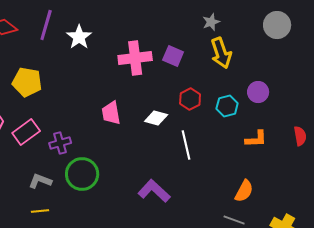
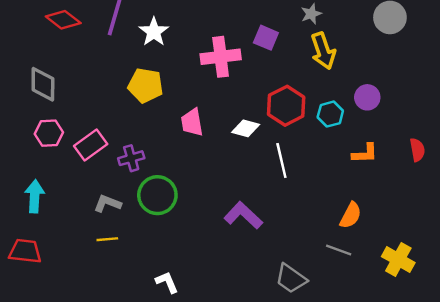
purple square: (173, 56) -> (266, 38), moved
yellow pentagon: (27, 82) -> (145, 85), moved
red hexagon: (190, 99) -> (286, 106), size x1.5

